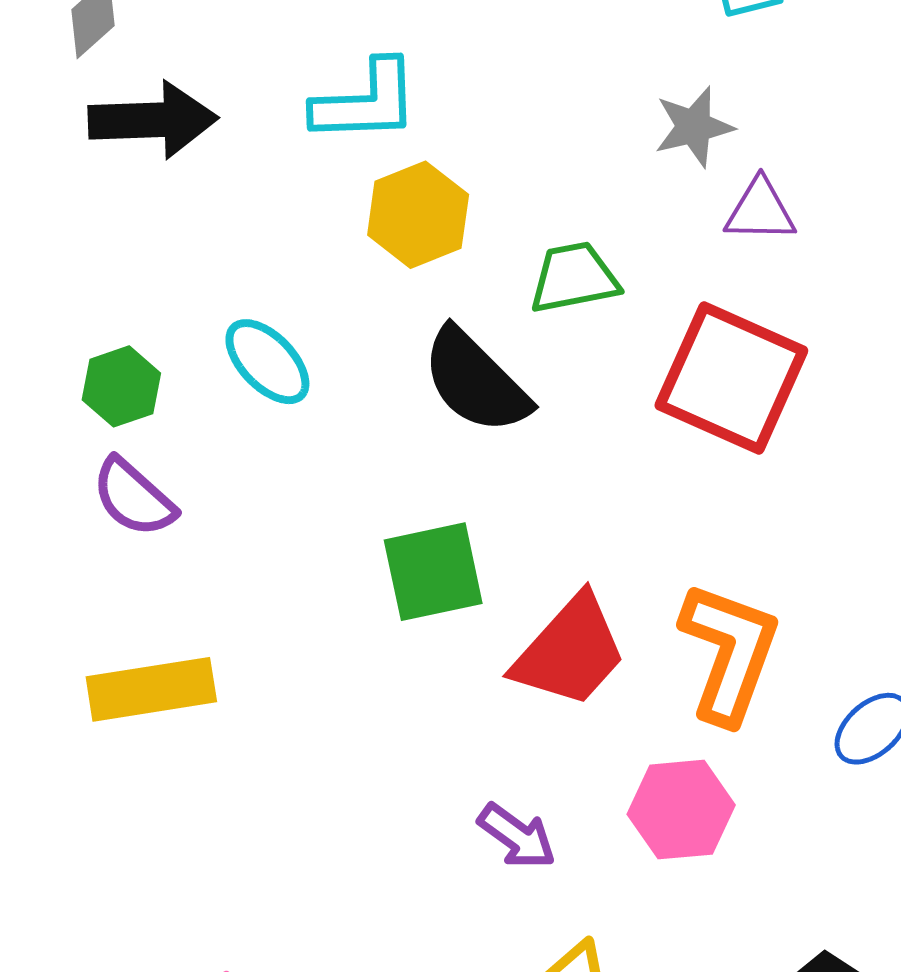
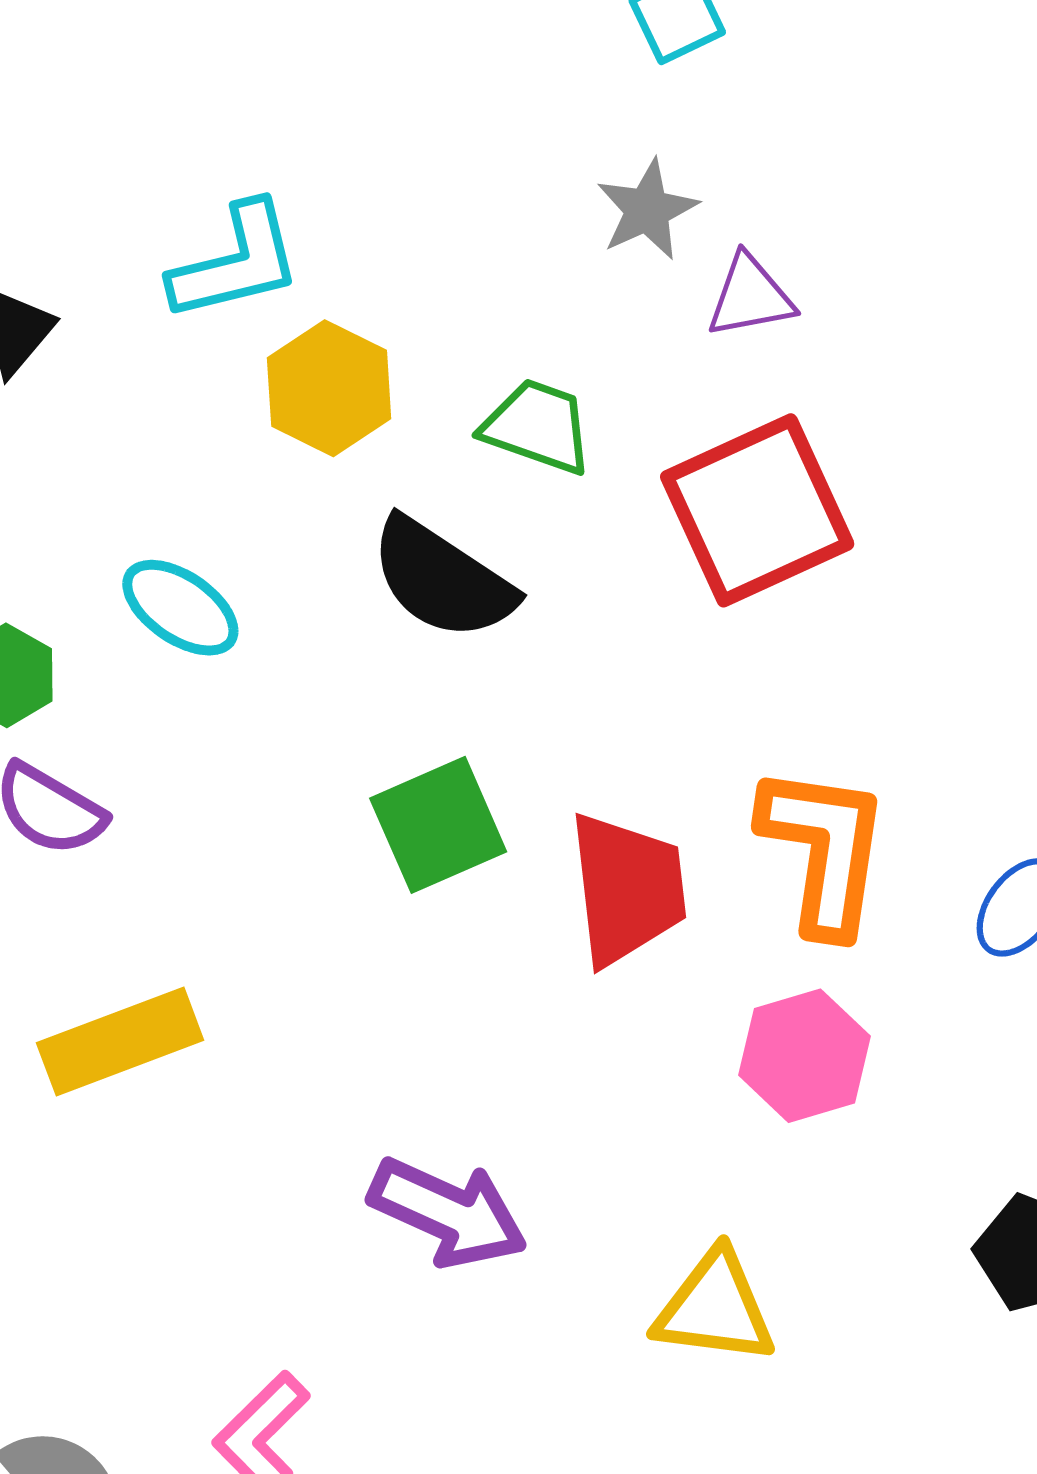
green trapezoid: (574, 278) -> (538, 427), turned 42
red square: (731, 378) -> (757, 510), turned -37
red trapezoid: (570, 651) -> (627, 889), turned -37
purple arrow: (517, 836) -> (448, 1213), moved, size x1.5

